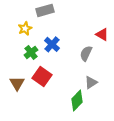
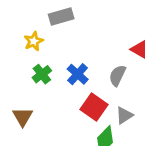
blue cross: (52, 44) -> (78, 74), moved
red square: (42, 76) -> (94, 107), moved

